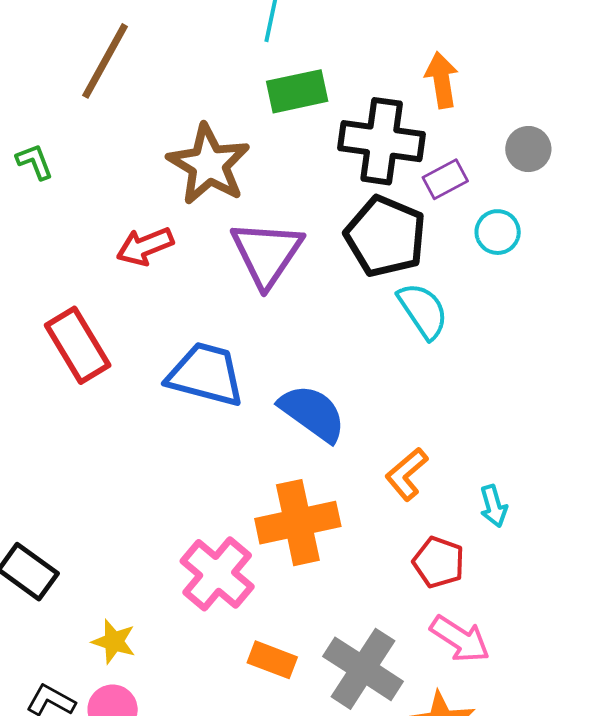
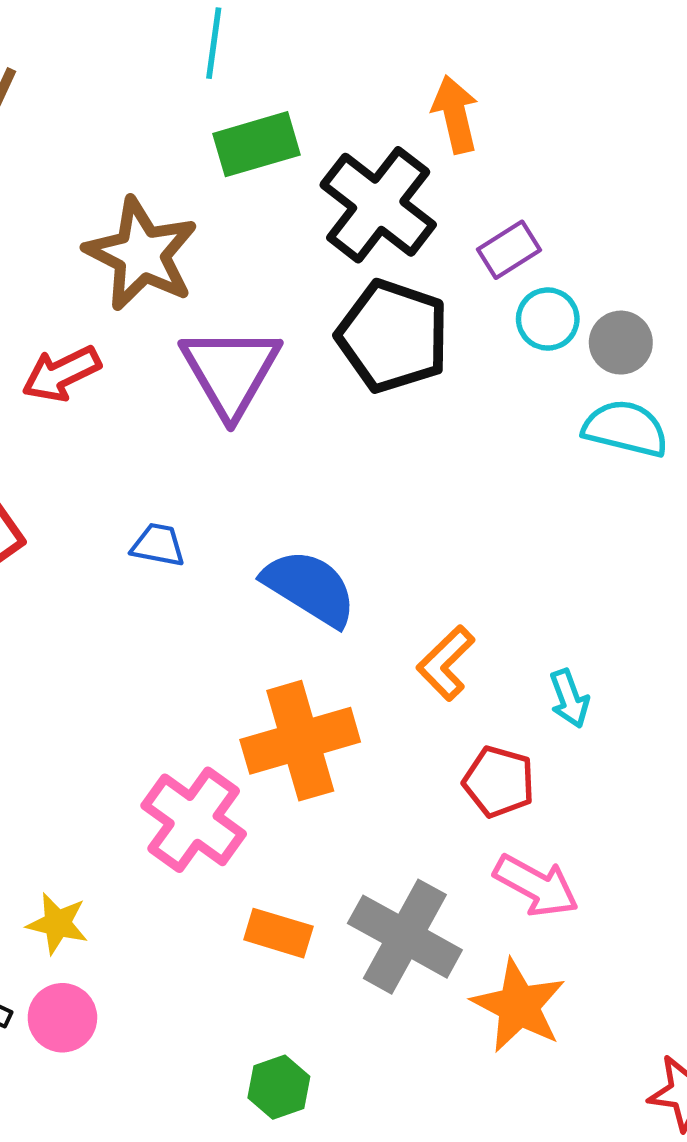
black cross: (382, 141) -> (378, 205), turned 34
gray circle: (528, 149) -> (621, 343), moved
purple rectangle: (445, 179) -> (509, 250), moved
cyan semicircle: (423, 311) -> (626, 428), moved, turned -38
blue trapezoid: (206, 374) -> (158, 545), size x0.5

